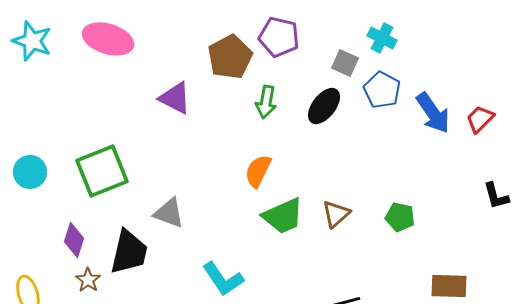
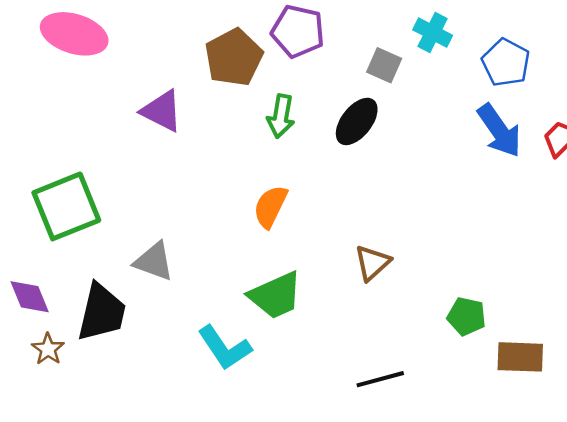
blue pentagon: (382, 90) -> (506, 63), moved
green trapezoid: (283, 216) -> (276, 295), moved
green pentagon: (400, 217) -> (467, 316), moved
purple diamond: (74, 240) -> (30, 297), turned -40

